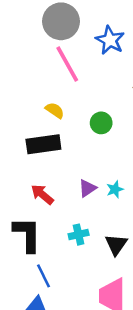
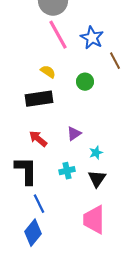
blue star: (110, 40) -> (92, 38), moved
cyan star: (115, 189) -> (96, 153), moved

